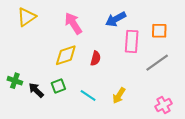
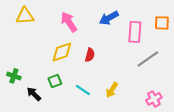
yellow triangle: (27, 17) -> (25, 16), turned 30
orange square: (159, 31) -> (162, 23), moved
pink rectangle: (132, 41) -> (135, 32), moved
black arrow: (36, 90) -> (34, 94), moved

